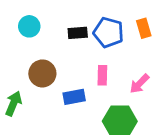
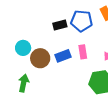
cyan circle: (29, 26) -> (23, 48), moved
blue rectangle: (74, 97) -> (63, 56), moved

